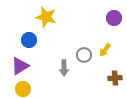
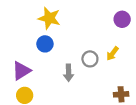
blue circle: (29, 40) -> (45, 44), moved
brown cross: (115, 78) -> (121, 94), moved

